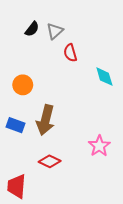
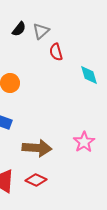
brown arrow: (45, 120) -> (37, 148), moved, turned -100
red diamond: (50, 161) -> (36, 180), moved

